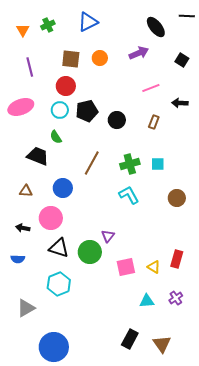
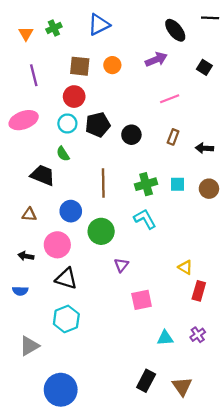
black arrow: (180, 103) -> (204, 148), moved
brown line: (92, 163) -> (103, 183), turned -30
brown circle: (177, 198) -> (209, 189), moved
green circle: (90, 252) -> (101, 231), moved
yellow triangle: (154, 267) -> (185, 267), moved

